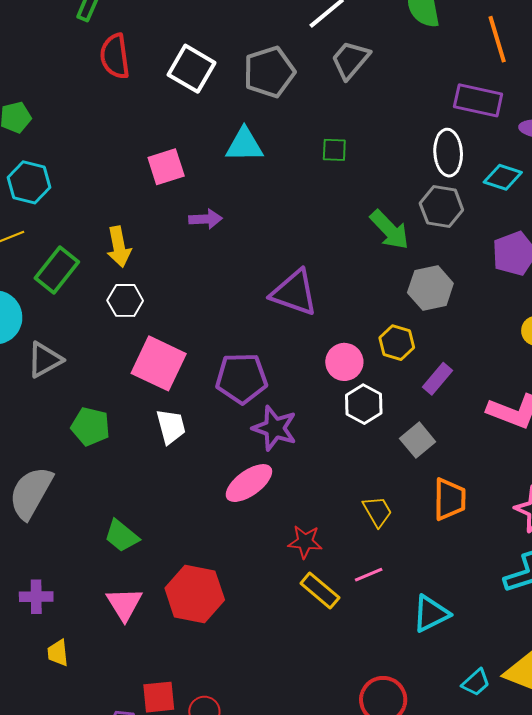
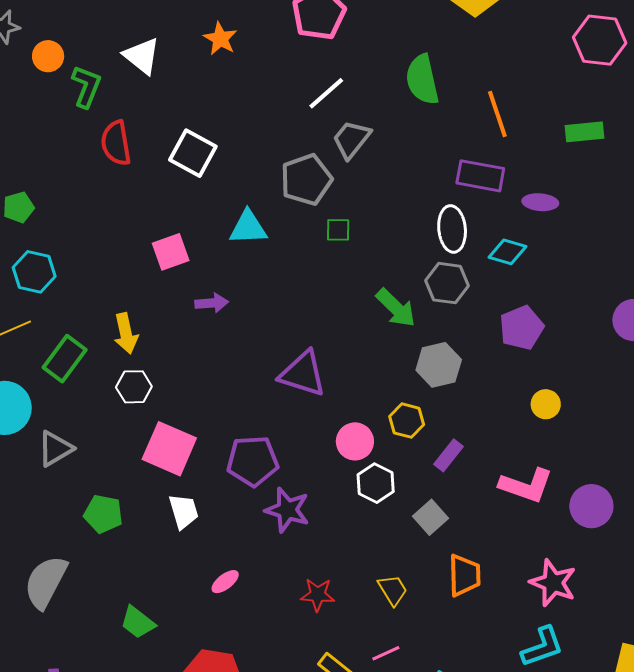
gray pentagon: (269, 72) -> (306, 180), moved
pink ellipse: (249, 483) -> (225, 582), moved, size x0.6
red star: (305, 542) -> (318, 595), moved

